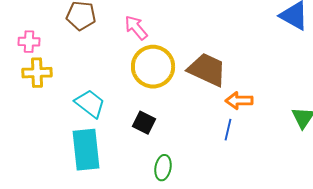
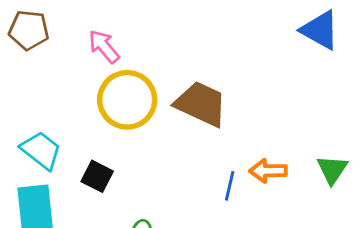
orange arrow: (239, 101) -> (268, 171), moved
black square: (144, 123) -> (97, 176), moved

